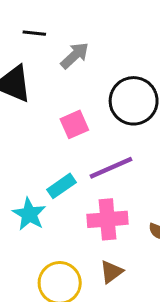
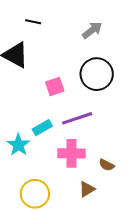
gray arrow: (75, 55) -> (92, 30), moved
brown triangle: (111, 272) -> (87, 189), moved

